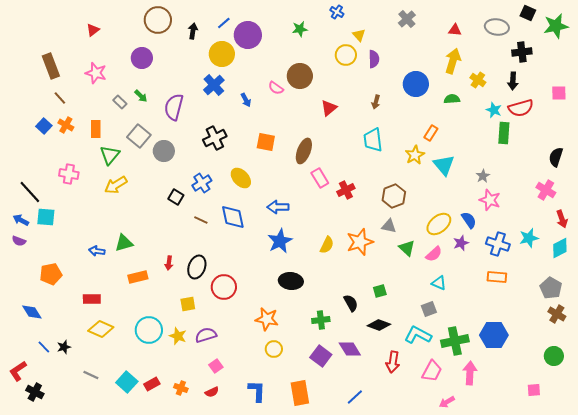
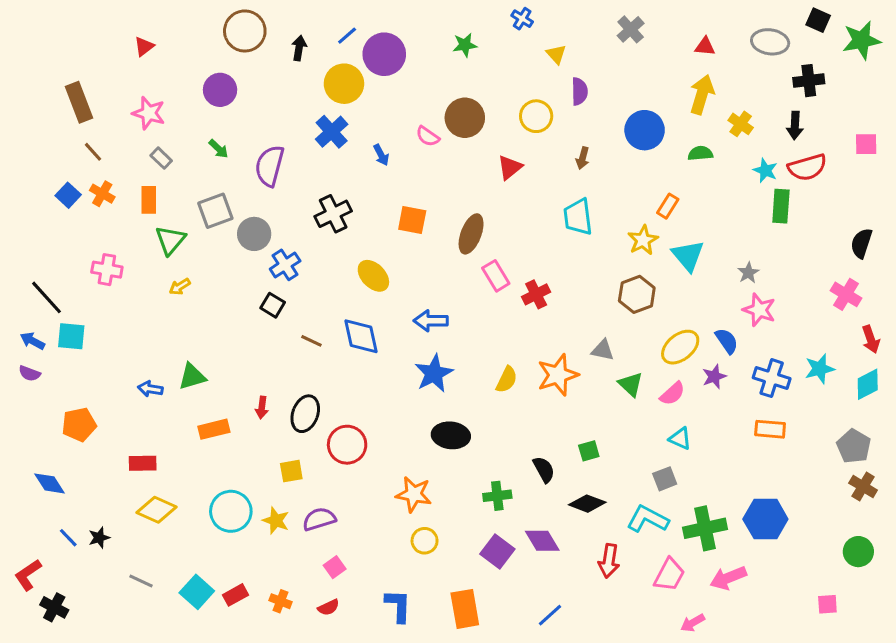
yellow circle: (346, 55) -> (536, 116), moved
gray rectangle: (120, 102) -> (161, 158), moved
gray square: (139, 136) -> (215, 211), turned 30
blue cross: (202, 183) -> (285, 265), moved
yellow arrow: (116, 185) -> (180, 287), size x0.6
brown hexagon: (394, 196) -> (637, 294), moved
pink arrow: (470, 373) -> (728, 578), turned -115

